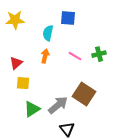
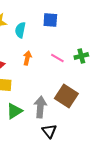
cyan semicircle: (48, 33) -> (20, 30), moved
gray arrow: (58, 105) -> (40, 107), turned -45

